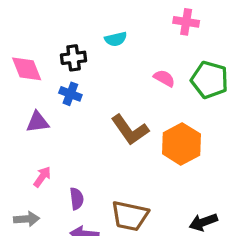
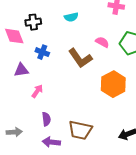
black cross: (74, 58) -> (33, 22), moved
brown L-shape: (130, 130) -> (80, 58), moved
pink arrow: (42, 177) -> (37, 91), moved

